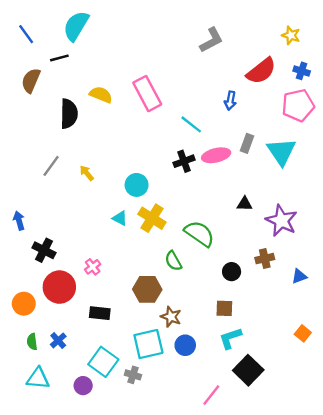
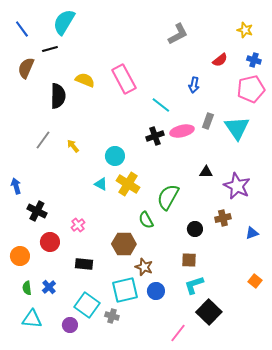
red semicircle: (261, 71) -> (220, 60), size x0.6
green semicircle: (199, 234) -> (168, 197), turned -96
red circle: (59, 287) -> (50, 242), size x0.7

